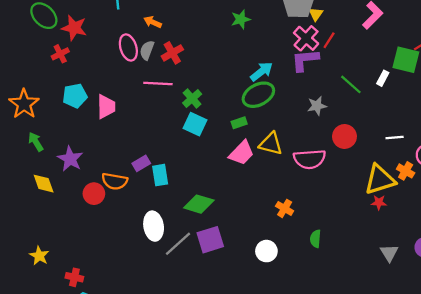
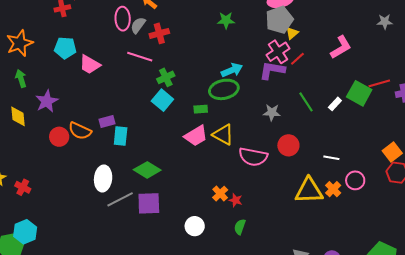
pink trapezoid: (106, 107) -> (90, 64), turned 105
red star: (379, 202) -> (236, 200), moved
red cross: (74, 277) -> (23, 187), moved

